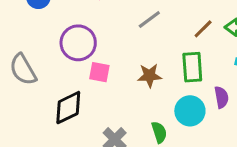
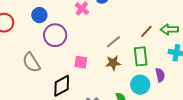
gray line: (149, 20) -> (113, 42), moved
purple circle: (78, 43) -> (55, 35), moved

